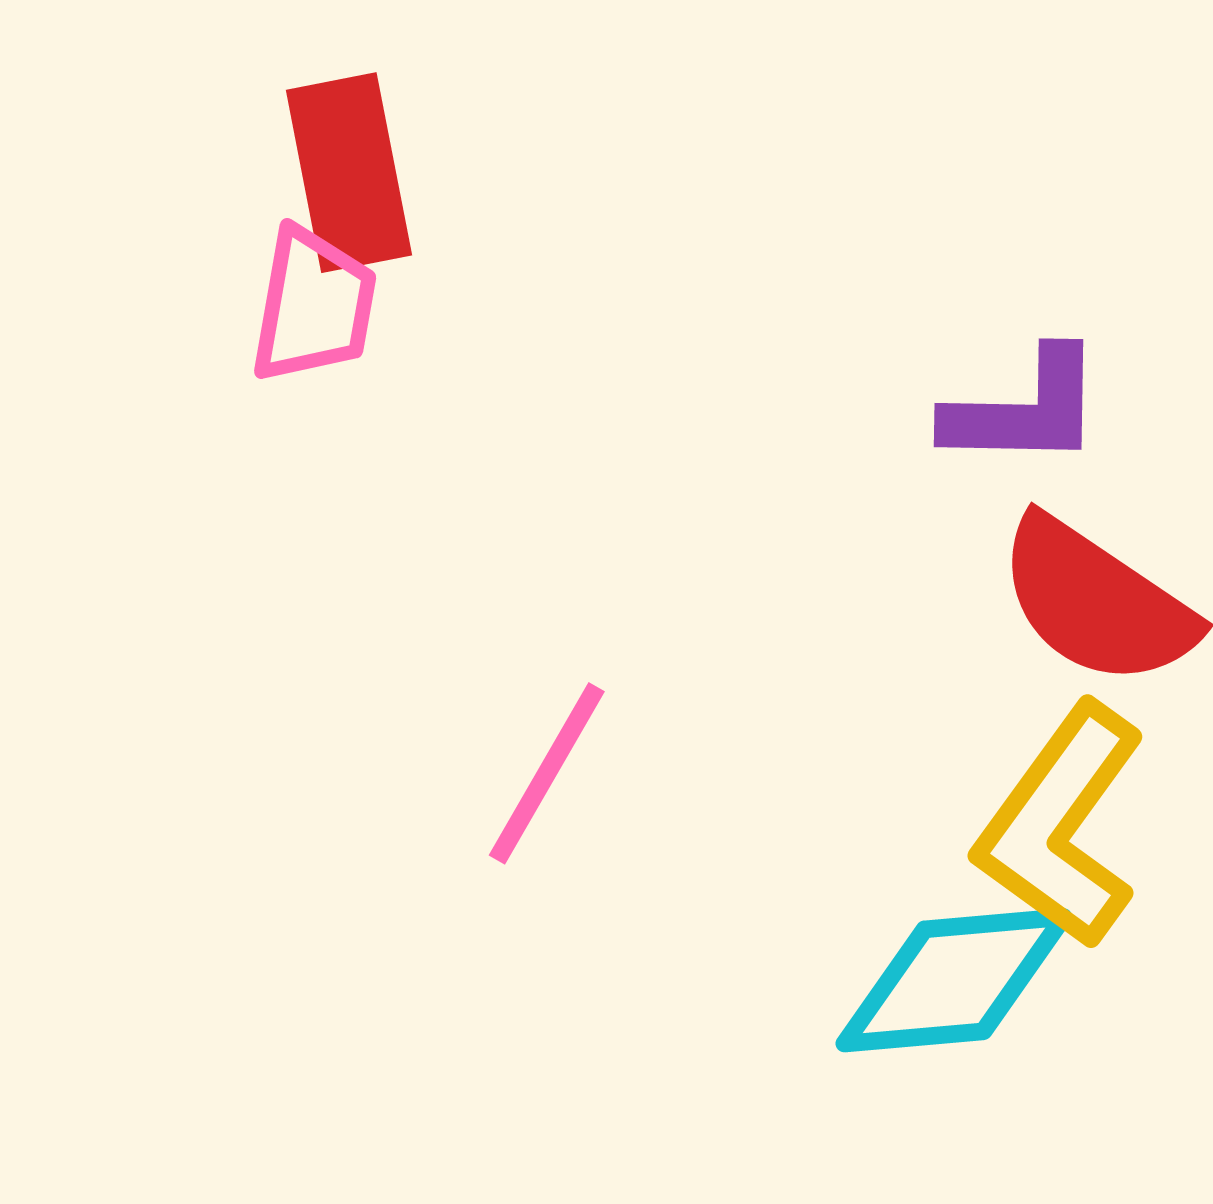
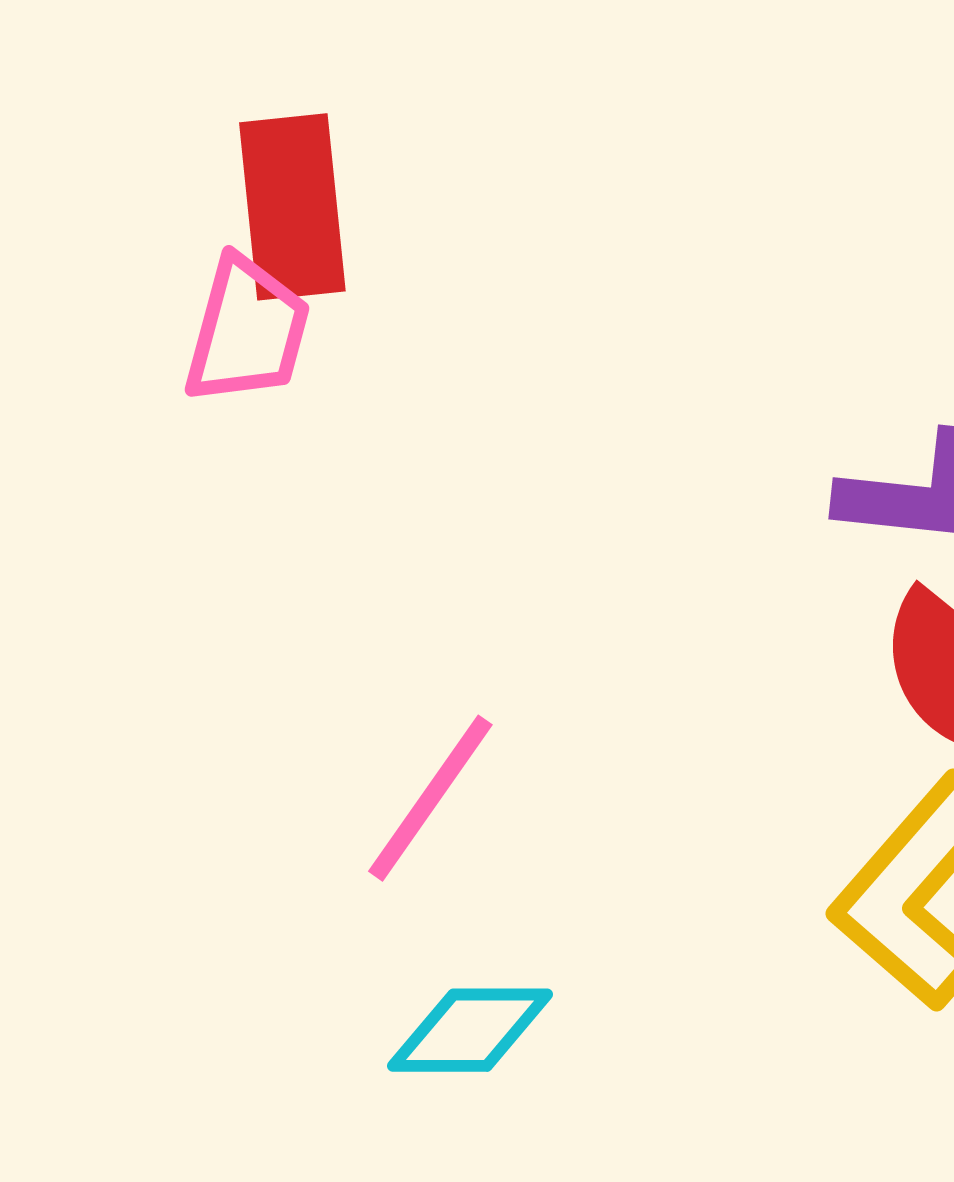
cyan diamond: (954, 980) -> (470, 1030), moved, size x0.7

